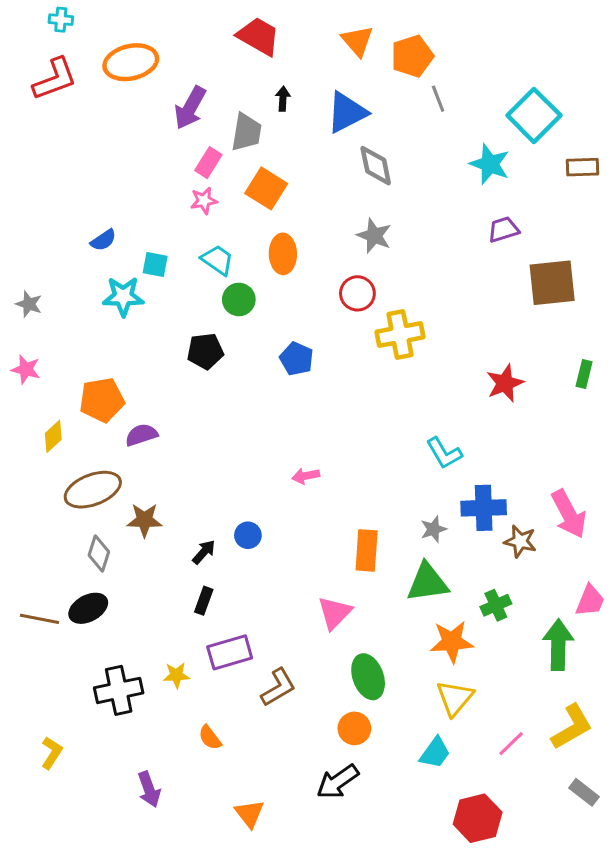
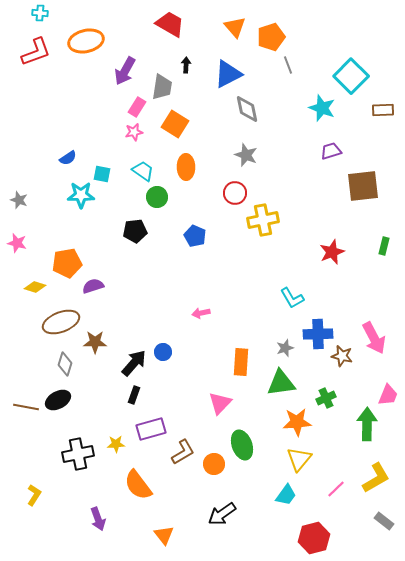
yellow diamond: (53, 436) -> (35, 287), turned 60
black arrow: (204, 552) -> (134, 363), size x1.6
orange circle: (354, 728) -> (214, 464), moved
orange semicircle: (210, 738) -> (138, 485), size x1.8

